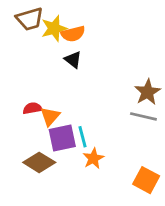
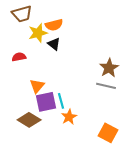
yellow star: (54, 28) -> (38, 33), moved
red semicircle: (32, 108) -> (19, 57), moved

